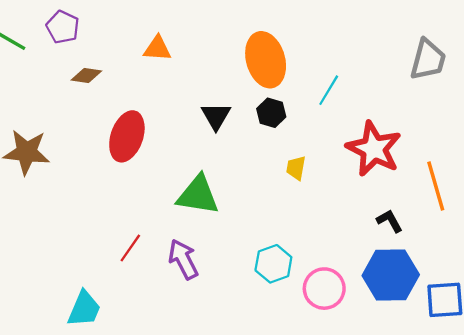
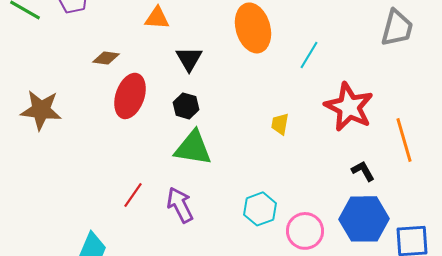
brown diamond: (86, 76) -> (106, 58), moved
black hexagon: (271, 113) -> (186, 106), moved
black triangle: (216, 116) -> (189, 59), moved

